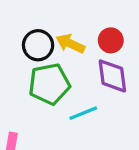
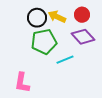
purple diamond: (112, 76) -> (83, 37), turned -35

